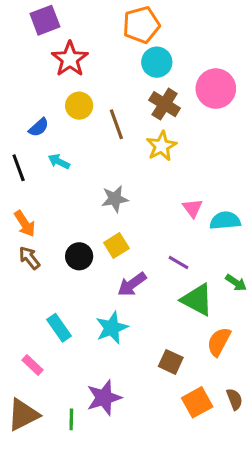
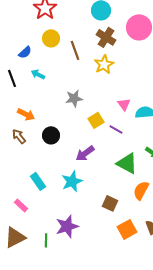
orange arrow: (25, 224) -> (26, 114), moved, turned -30
yellow square: (116, 245) -> (96, 120), moved
purple line: (179, 263) -> (116, 129), moved

